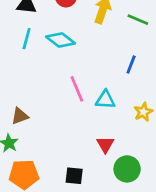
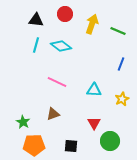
blue line: (131, 64) -> (121, 64), moved
pink line: (77, 89) -> (57, 82), moved, turned -42
brown triangle: (20, 116) -> (53, 114), moved

